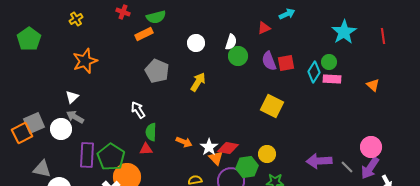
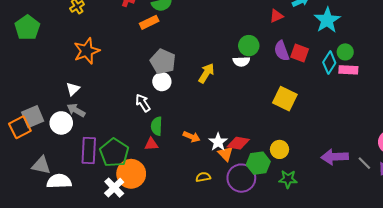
cyan star: (344, 32) -> (327, 20), moved
white semicircle: (231, 42) -> (241, 61), moved, turned 70
white circle: (196, 43) -> (162, 82), moved
red square: (286, 63) -> (300, 53), turned 30

